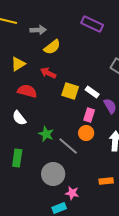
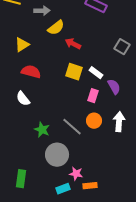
red arrow: (48, 73) -> (73, 44), moved
orange circle: (86, 133) -> (94, 121), moved
green star: (46, 134) -> (42, 130), moved
green rectangle: (17, 158) -> (21, 179), moved
orange rectangle: (106, 181) -> (90, 186), moved

